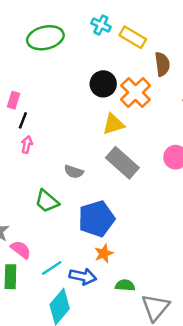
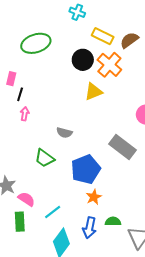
yellow rectangle: (133, 37) -> (103, 36), moved
green ellipse: (45, 38) -> (36, 43), moved
brown semicircle: (162, 64) -> (129, 40), turned -114
gray rectangle: (122, 163) -> (122, 147), moved
blue arrow: (83, 276) -> (89, 228), moved, turned 95

